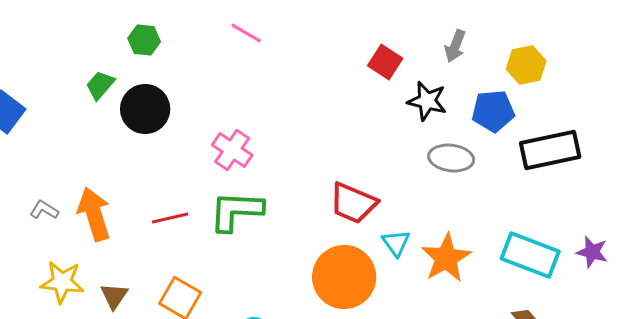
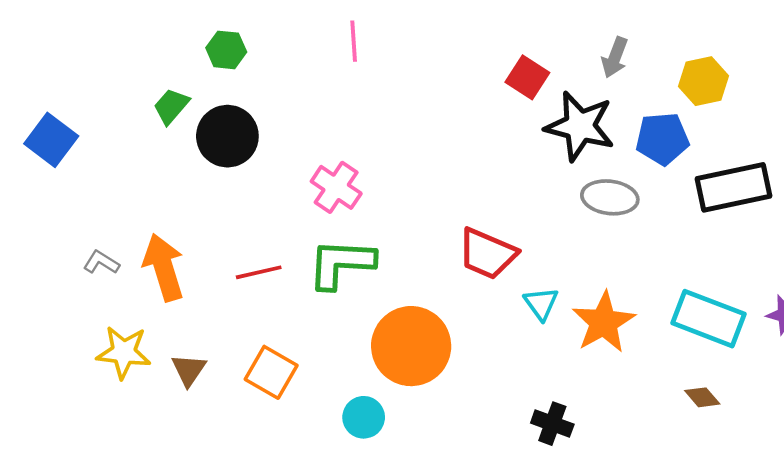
pink line: (246, 33) -> (354, 41), turned 56
black star: (427, 101) -> (580, 126), size x1.4
orange circle: (344, 277) -> (411, 346), moved

